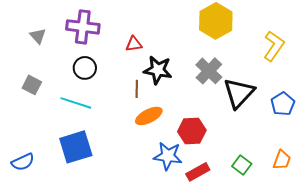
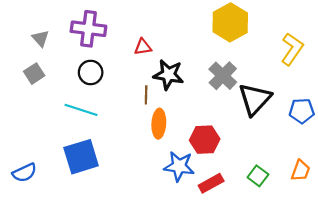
gray square: (32, 85) -> (34, 74), moved, turned 30
blue pentagon: (283, 104) -> (302, 111), turned 30
orange ellipse: (149, 116) -> (159, 124), turned -60

